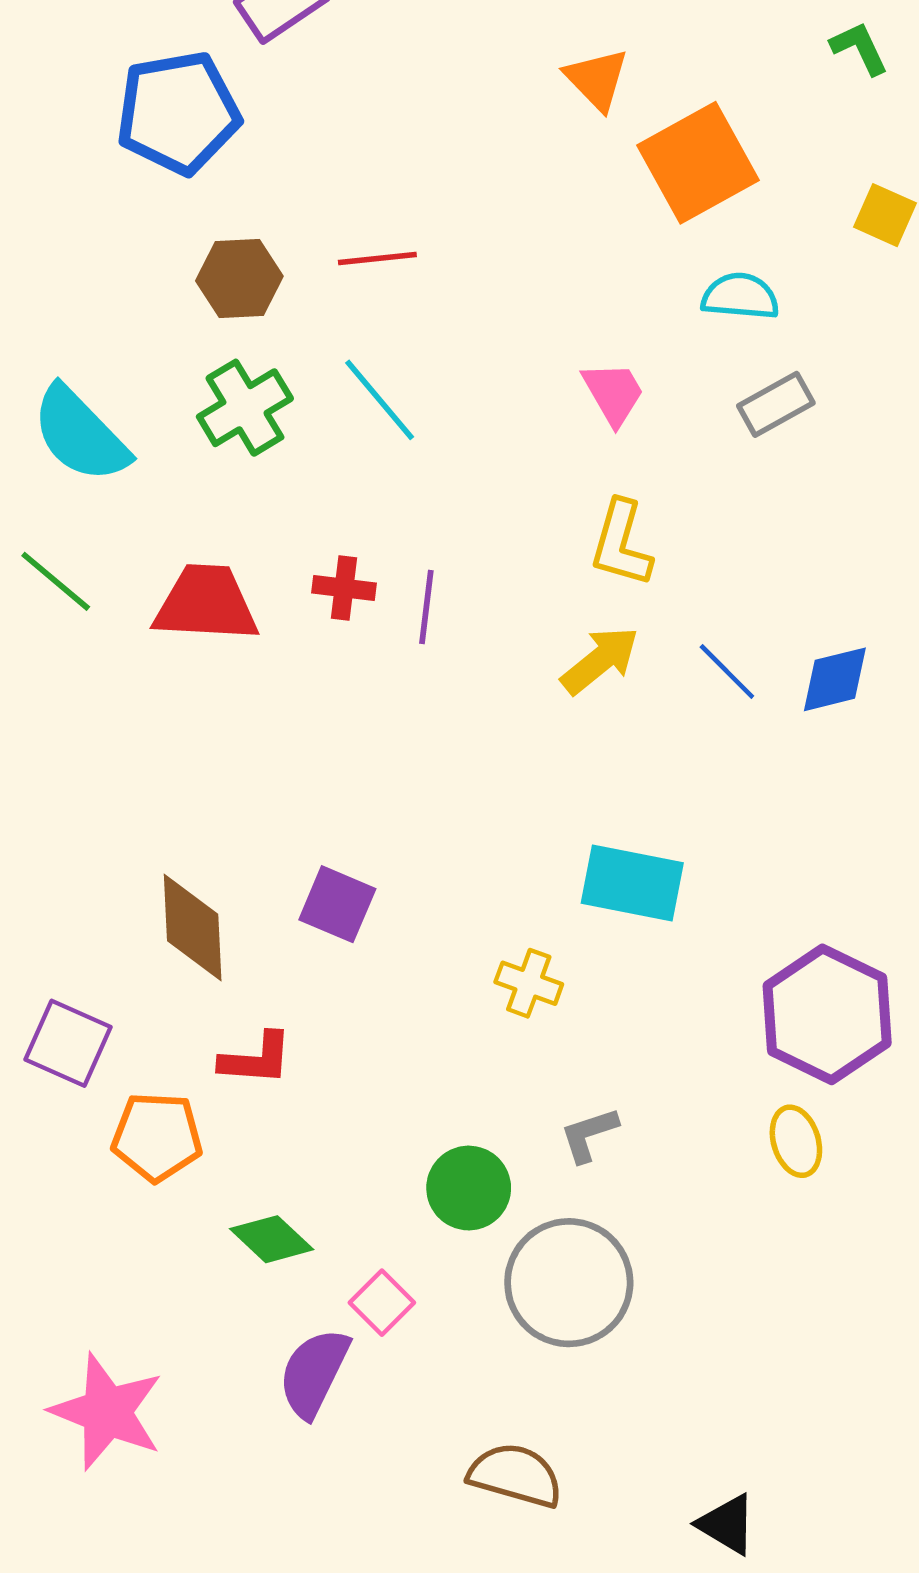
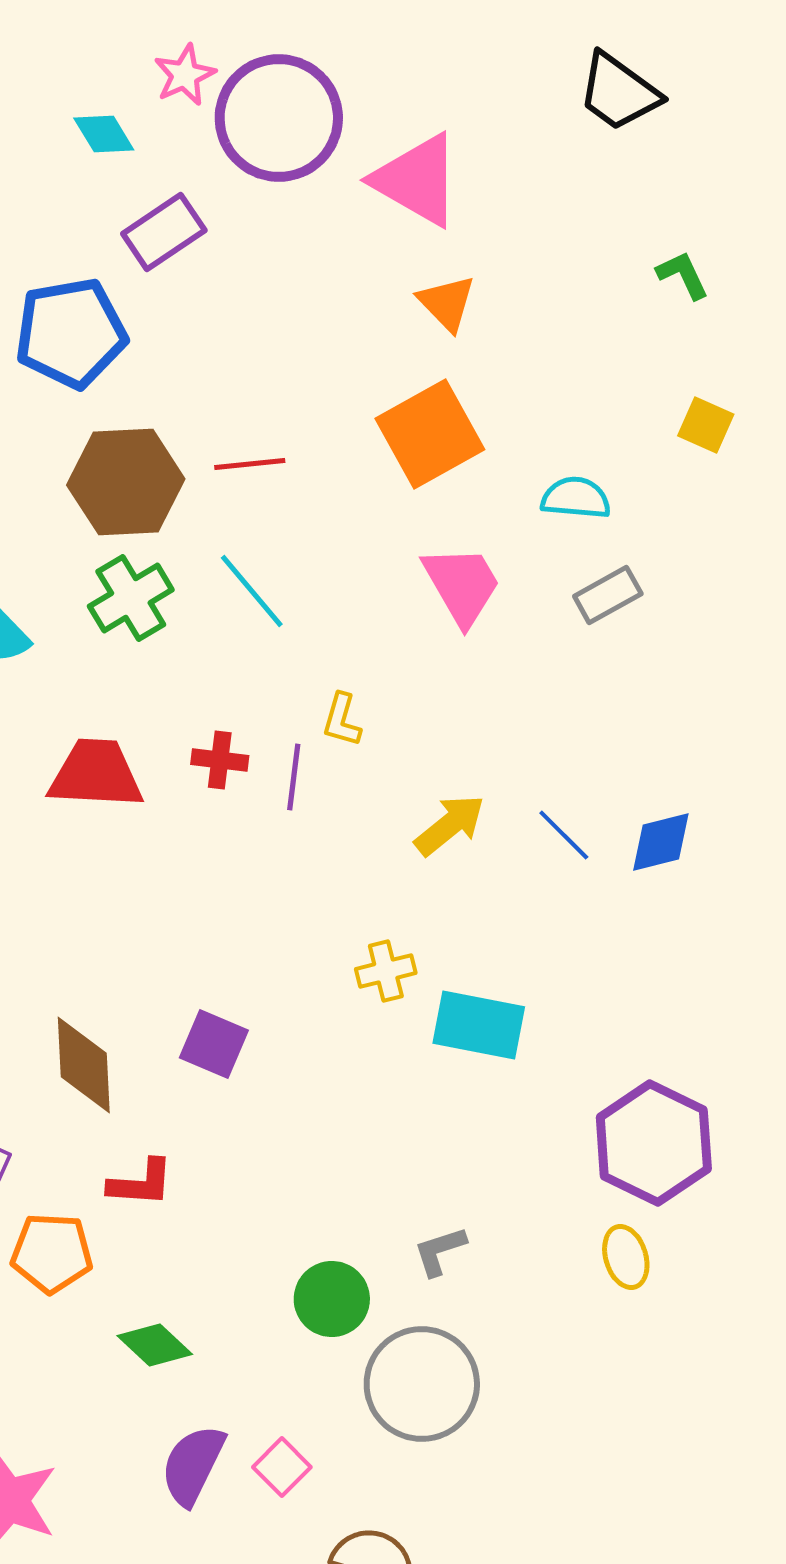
orange square: (698, 163) -> (430, 434), moved
brown hexagon: (239, 279) -> (126, 482), size x1.5
pink trapezoid: (613, 393) -> (462, 585), size x1.4
yellow L-shape: (621, 543) -> (342, 720), moved, size x0.7
yellow cross: (529, 983) -> (386, 971), moved, turned -34
pink square: (382, 1303) -> (282, 1467), moved

